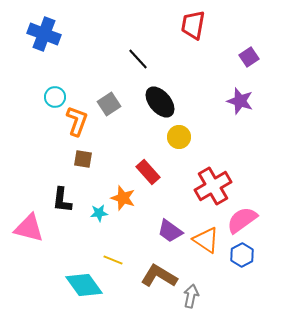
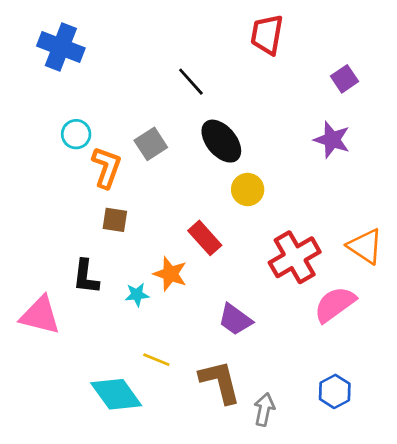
orange triangle: (206, 240) -> (365, 246), moved
blue hexagon: (242, 255) -> (335, 391), moved
brown L-shape: (159, 276) -> (220, 382), turned 45

